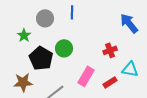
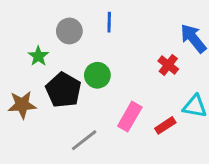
red cross: (110, 50) -> (168, 65), moved, turned -32
brown star: (23, 82) -> (22, 105), moved

